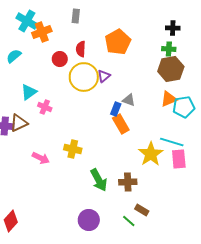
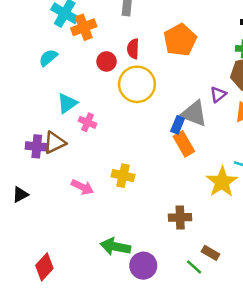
purple triangle: (104, 76) -> (218, 94), moved
gray triangle: (129, 100) -> (194, 113), size x1.6
green arrow: (99, 180) -> (115, 247), moved, turned 130
brown cross: (128, 182) -> (180, 217), moved

